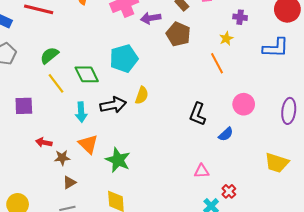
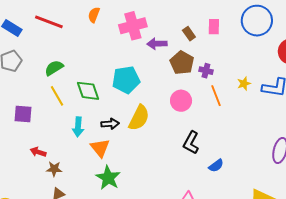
purple cross: (240, 17) -> (206, 71), moved
yellow star: (226, 38) -> (244, 84), moved
yellow semicircle: (142, 95) -> (139, 118), size x1.5
pink circle: (244, 104) -> (181, 101), moved
black arrow: (113, 105) -> (110, 124), size x0.7
orange triangle: (88, 144) -> (100, 148), moved

